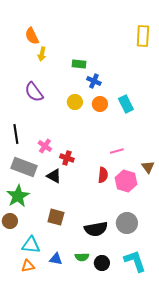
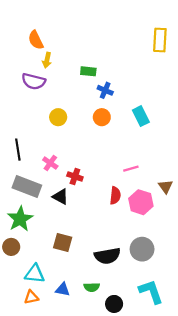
purple semicircle: (34, 92) -> (34, 81), moved, turned -40
yellow circle: (75, 102) -> (58, 117), moved
orange circle: (100, 104) -> (102, 117), moved
black circle: (102, 263) -> (114, 304), moved

